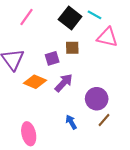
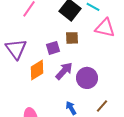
orange diamond: (35, 82) -> (37, 70), turned -55
purple circle: (97, 99) -> (87, 78), moved

